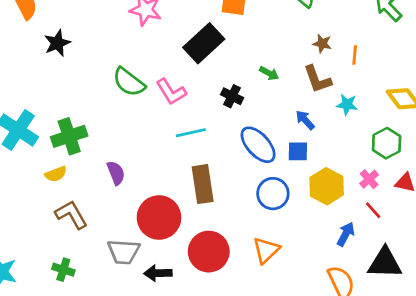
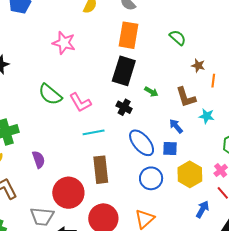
black rectangle: (204, 43) -> (124, 71), moved, turned -32
brown star: (322, 43) -> (198, 66), moved

